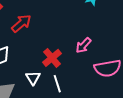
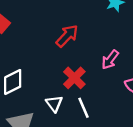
red arrow: (21, 23) -> (67, 36), moved

